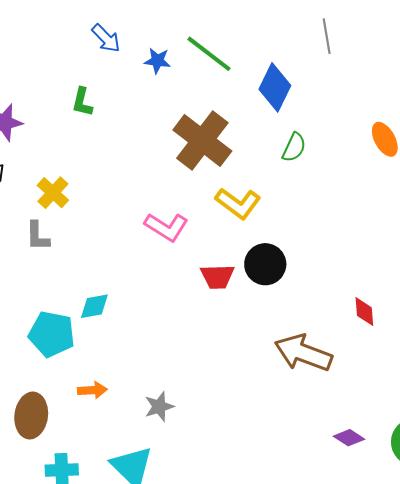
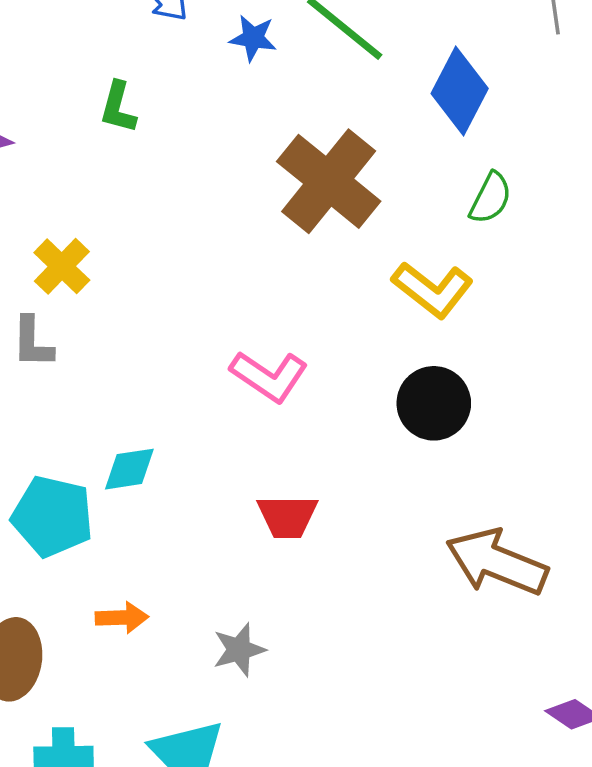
yellow L-shape: (238, 203) -> (433, 290), moved
pink L-shape: (166, 227) -> (269, 376), moved
red trapezoid: (217, 277) -> (287, 517), moved

